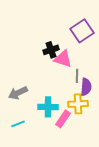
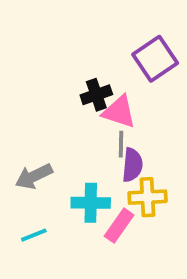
gray line: (77, 76) -> (121, 144), moved
purple semicircle: (86, 87) -> (132, 165), moved

